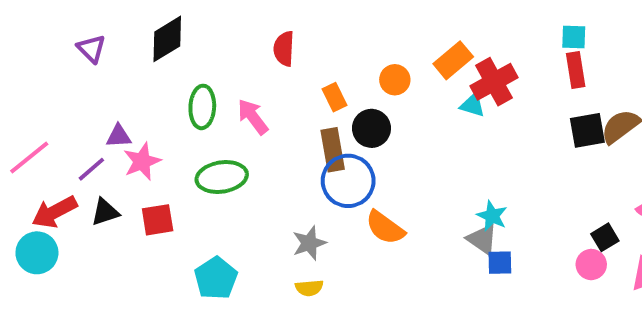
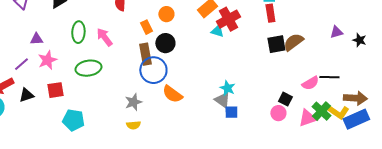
orange circle: (395, 80) -> (166, 14), moved
purple triangle: (119, 136) -> (36, 39), moved
black triangle: (105, 212) -> (26, 95), moved
black square: (605, 237) -> (285, 99), turned -32
cyan pentagon: (216, 278) -> (73, 120), moved, turned -30

